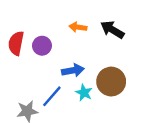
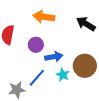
orange arrow: (78, 27) -> (44, 17), moved, size x1.5
purple circle: (42, 46) -> (36, 45), moved

